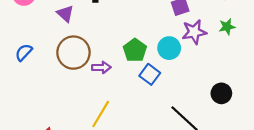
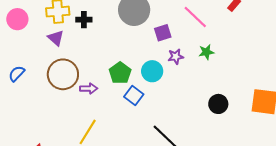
purple star: (194, 32) -> (176, 56), size x0.7
black circle: (221, 93) -> (218, 104), moved

